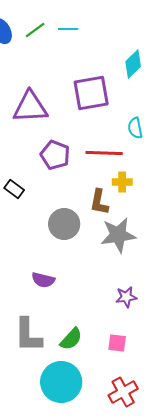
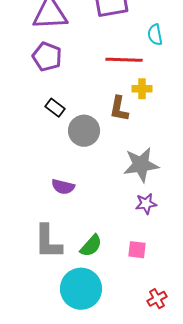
purple pentagon: (55, 155) -> (47, 57), moved
black rectangle: (14, 189) -> (55, 108), moved
gray star: (118, 235) -> (141, 165), moved
red cross: (123, 392) -> (157, 299), moved, size x0.7

